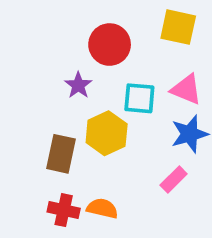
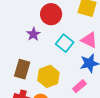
cyan square: (139, 98) -> (65, 43), turned 30
yellow hexagon: (107, 133) -> (48, 76), moved

